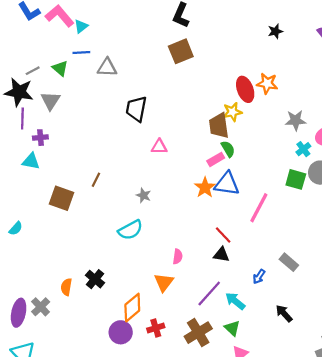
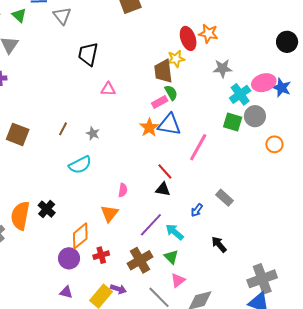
gray triangle: (107, 68) -> (62, 16), turned 48
gray star: (296, 120) -> (223, 68), moved
cyan cross: (303, 149) -> (240, 94), size x1.5
brown line: (96, 180) -> (63, 129), moved
orange semicircle: (66, 287) -> (20, 216), size x1.8

